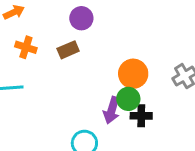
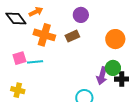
orange cross: (26, 47) -> (44, 35), size x1.5
orange circle: (133, 74) -> (115, 39), moved

